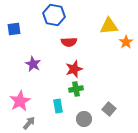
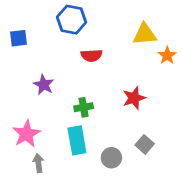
red star: (74, 69) -> (134, 98), moved
green cross: (76, 89) -> (84, 107), moved
cyan rectangle: (58, 106) -> (77, 140), size x1.5
gray arrow: (29, 123) -> (38, 163), turned -48

